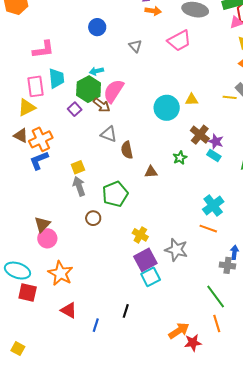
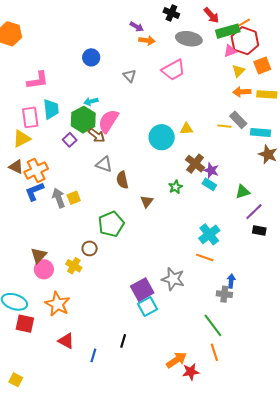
brown triangle: (151, 172) -> (147, 201), turned -48
gray arrow: (79, 186) -> (59, 198), moved
yellow cross: (140, 235) -> (74, 266), moved

